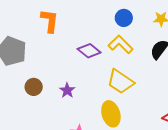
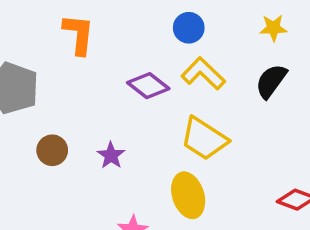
blue circle: (124, 18) -> (189, 28), moved

